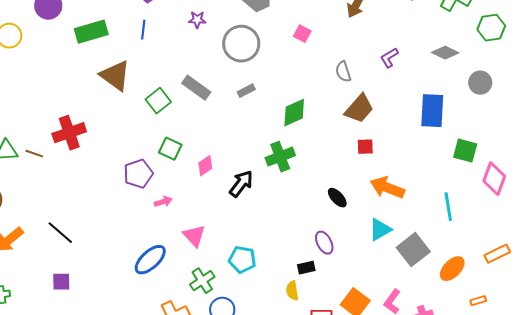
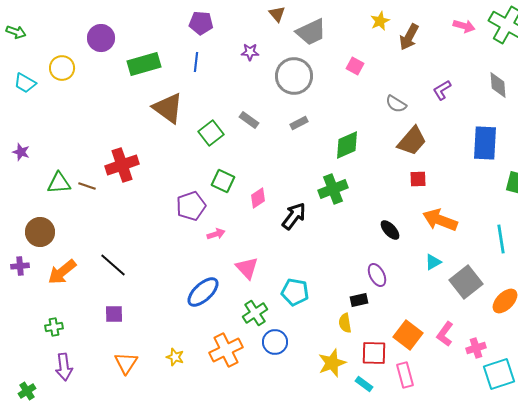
gray diamond: (445, 53) -> (498, 85), turned 60
gray semicircle: (343, 72) -> (396, 104), turned -40
gray rectangle: (196, 88) -> (249, 120), size x0.7
cyan triangle: (380, 230) -> (433, 262), size x0.7

